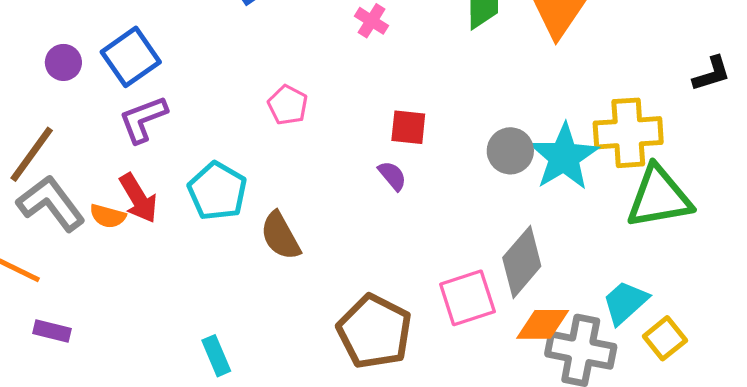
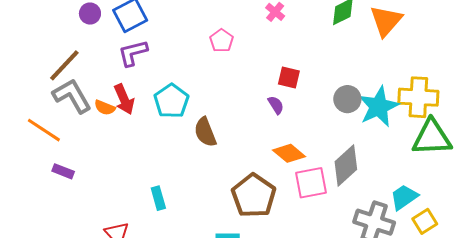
pink pentagon: (288, 105) -> (221, 41), moved
orange diamond: (543, 324) -> (289, 153), moved, turned 32

